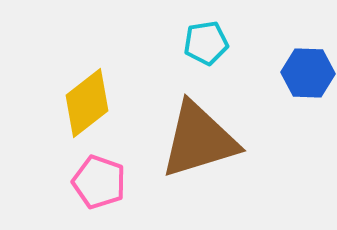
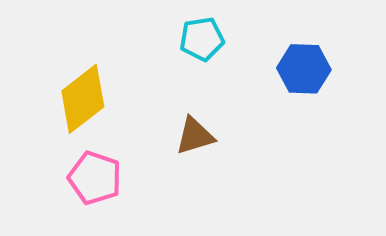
brown triangle: (199, 140) -> (195, 136), size x0.5

